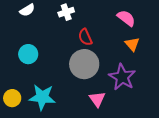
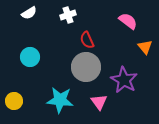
orange triangle: (132, 44) -> (145, 47), moved
cyan star: (42, 97) -> (60, 100), moved

